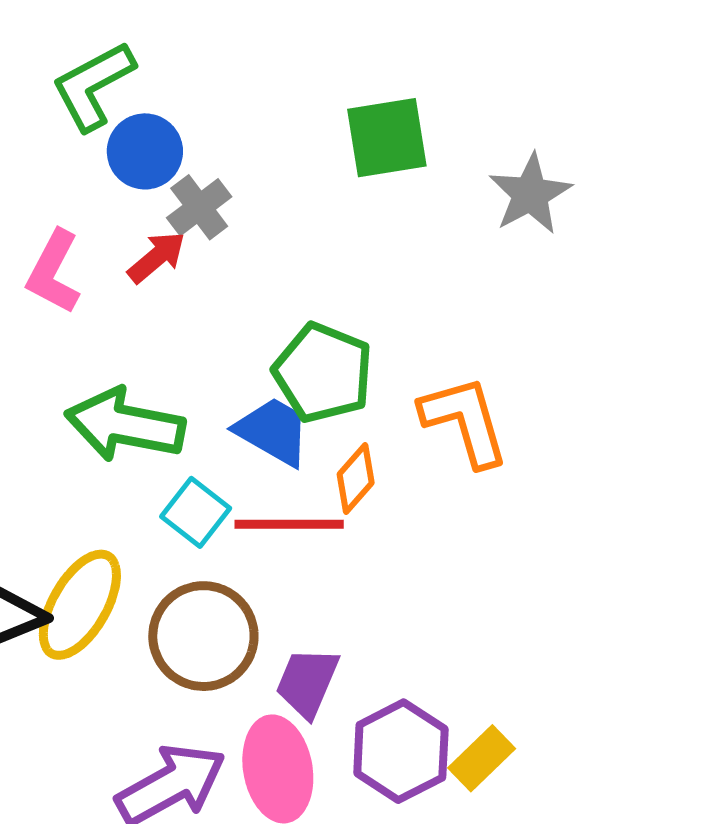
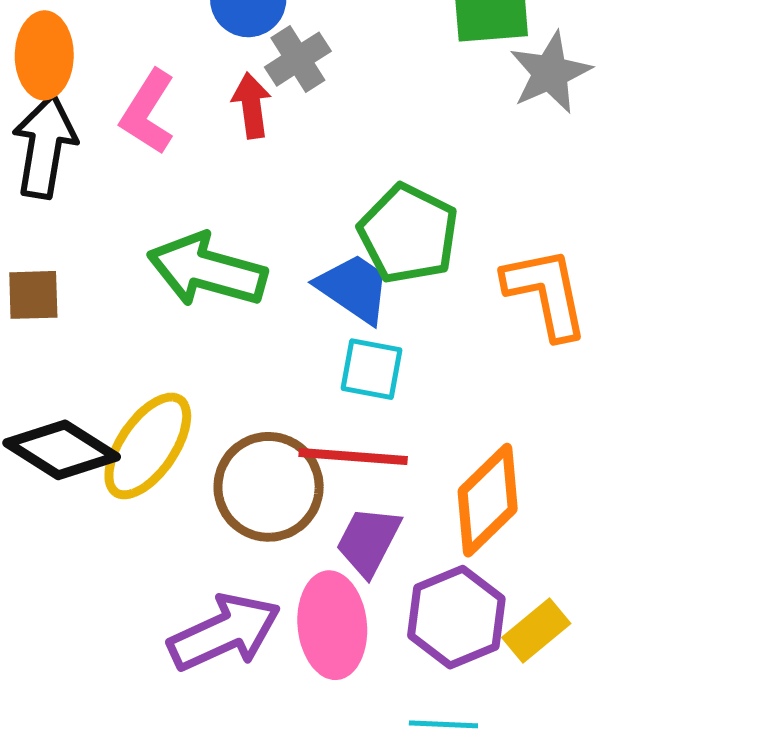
gray star: (530, 194) -> (550, 73), moved
red arrow: (157, 257) -> (252, 105), turned -62
orange diamond: (356, 479) -> (488, 500), moved, size x1.6
cyan square: (196, 512) -> (372, 369), moved, turned -32
red line: (289, 524) -> (353, 456), moved

